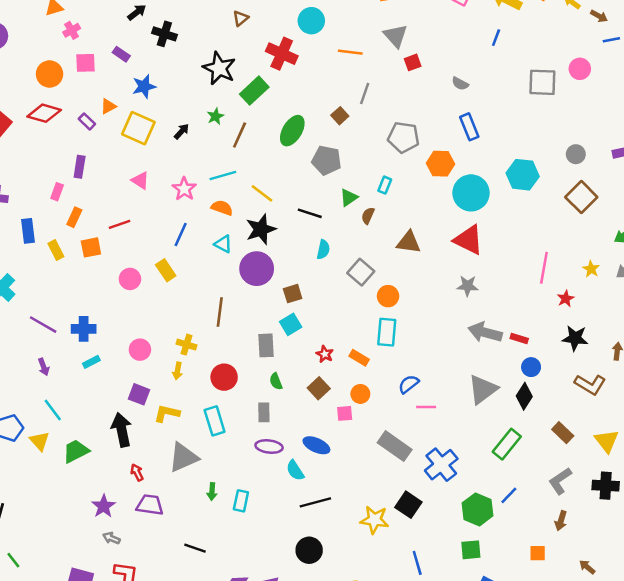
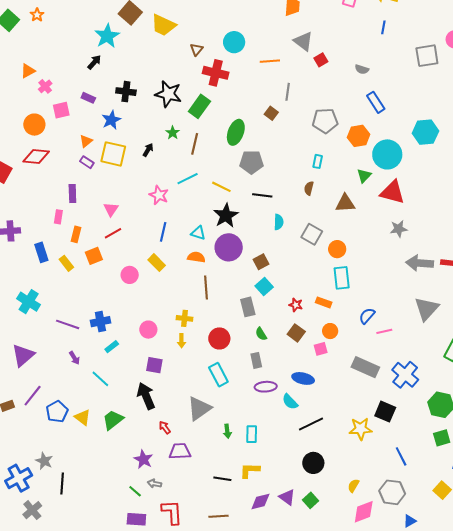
brown triangle: (241, 18) -> (197, 49), moved
black cross: (164, 34) -> (126, 92), moved
purple rectangle: (87, 121) -> (87, 162), moved
gray pentagon: (326, 160) -> (251, 162), moved
pink triangle: (140, 181) -> (111, 209), moved, turned 42
green triangle: (349, 197) -> (364, 176), moved
orange semicircle: (222, 208) -> (196, 257), moved
cyan line: (53, 410) -> (100, 379), moved
yellow L-shape: (167, 413) -> (250, 470), moved
green line: (13, 560) -> (135, 491), moved

